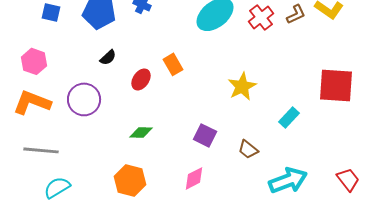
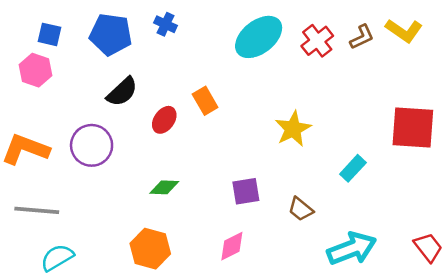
black semicircle: (108, 57) -> (122, 92), size x1.5
pink hexagon: (34, 61) -> (35, 70), moved
purple square: (205, 135) -> (246, 191), turned -35

